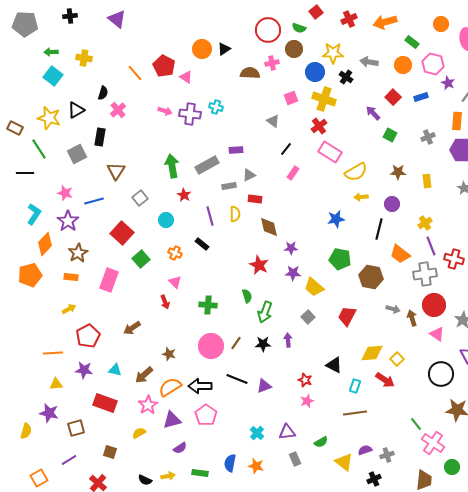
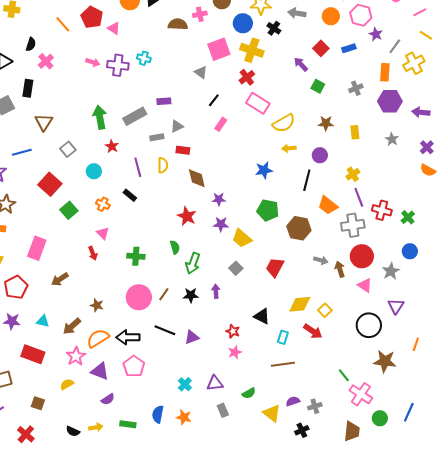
pink square: (291, 98) -> (219, 49), size x1.6
pink rectangle: (109, 280) -> (37, 248), moved
purple triangle: (172, 420) -> (100, 371), turned 36

